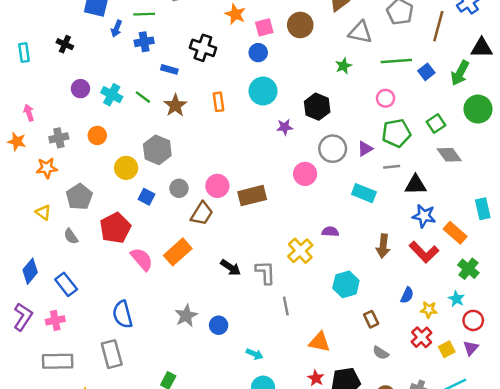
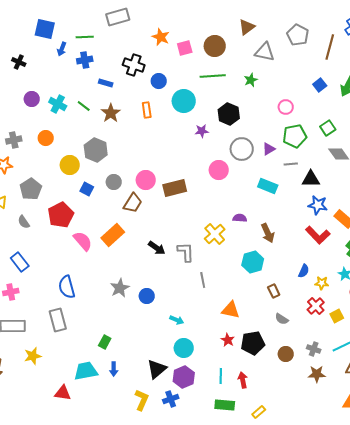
blue circle: (258, 53) -> (159, 81), moved
green line: (396, 61) -> (213, 76), moved
brown arrow: (383, 246) -> (268, 233), moved, turned -30

